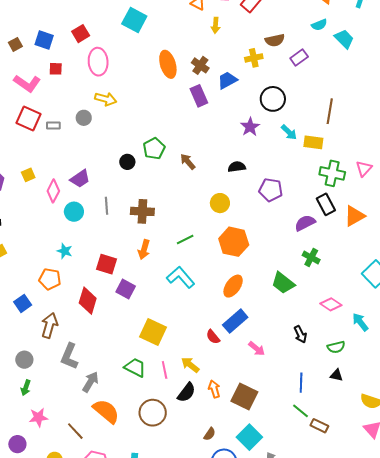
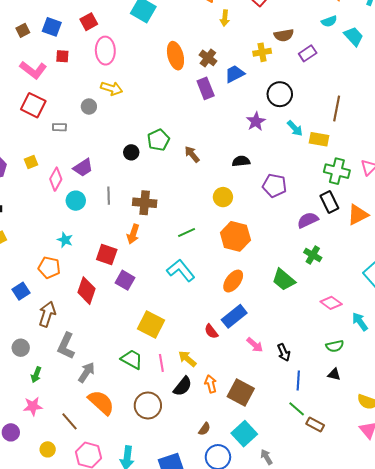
gray rectangle: (53, 125) -> (59, 127), moved
orange arrow: (144, 250) -> (133, 234), moved
black arrow: (300, 334) -> (284, 352), moved
green arrow: (26, 388) -> (36, 375), moved

